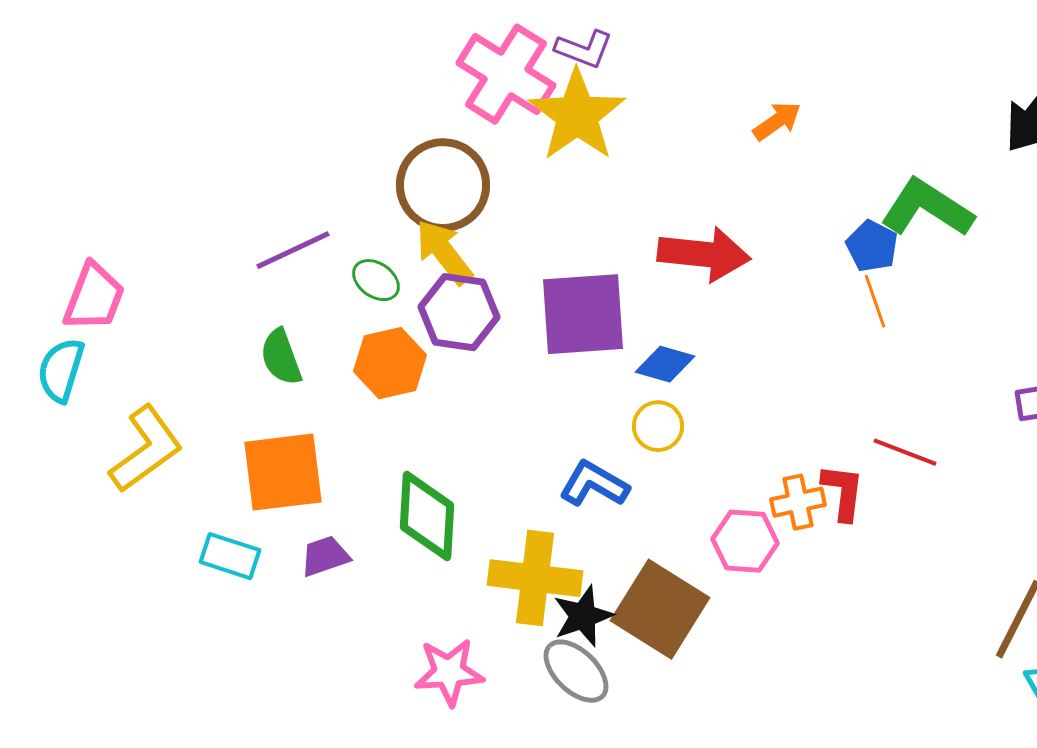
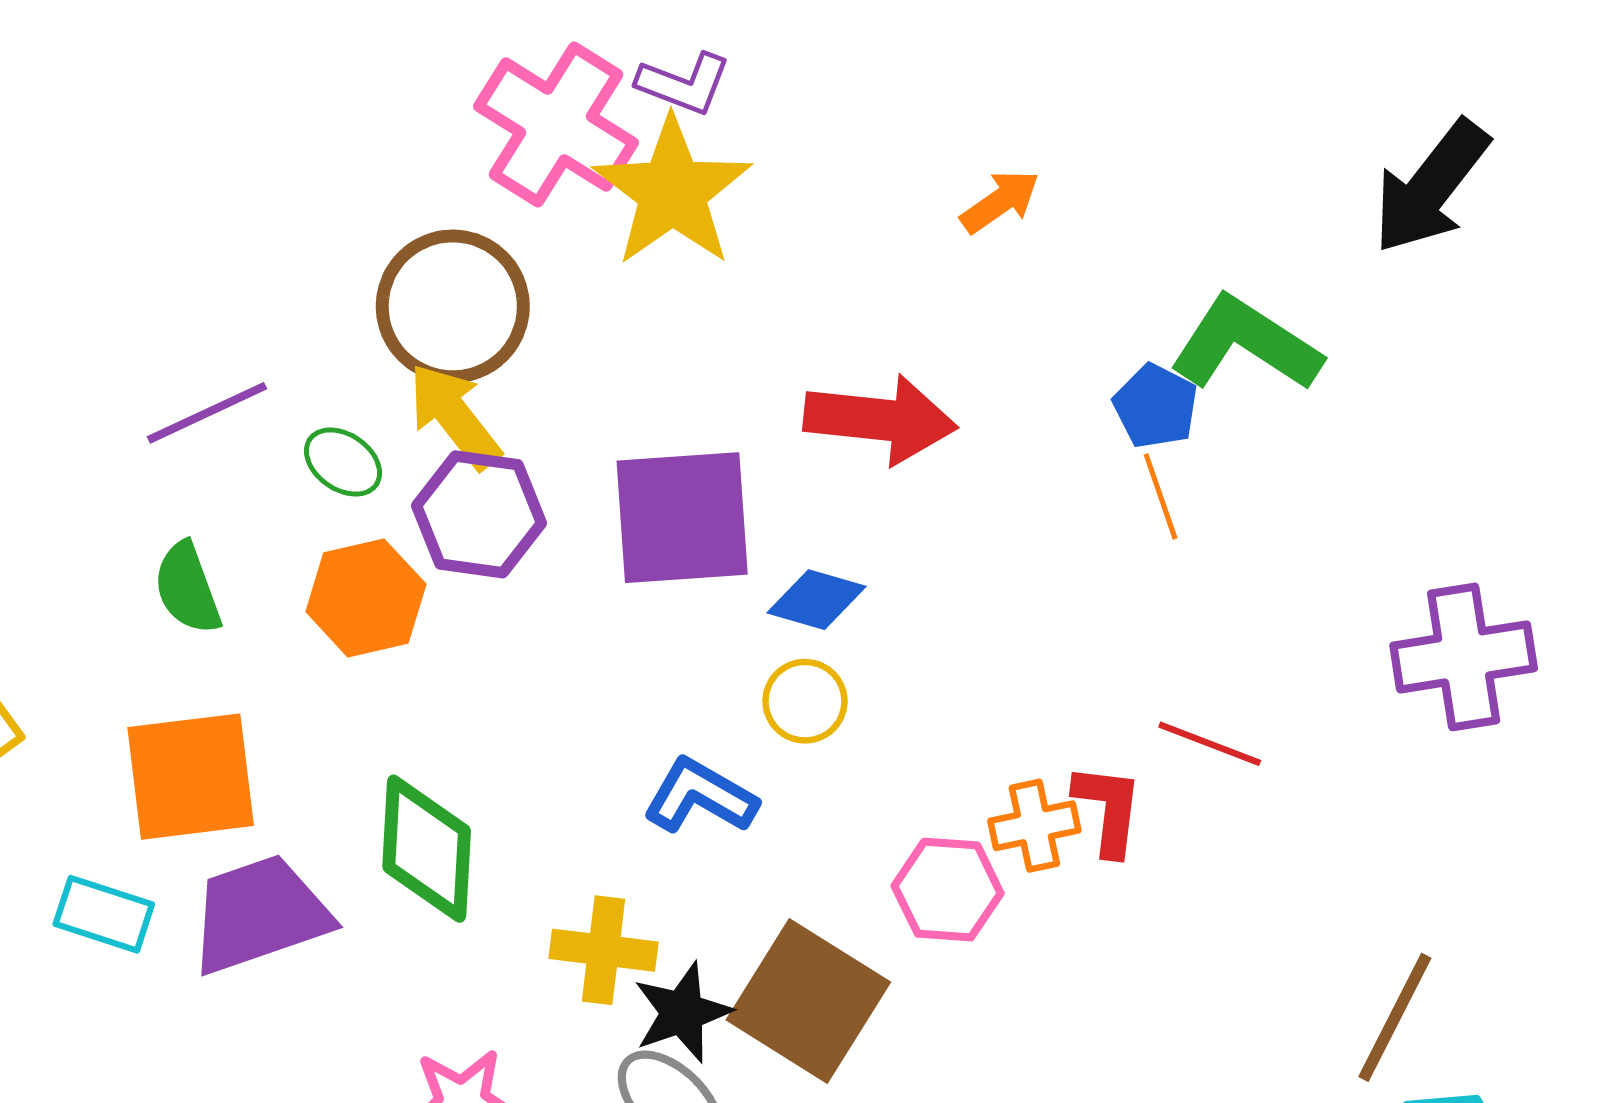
purple trapezoid: (325, 556) -> (259, 914), size x1.8
yellow cross: (535, 578) -> (604, 950), size x0.7

